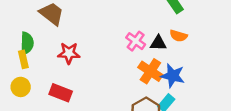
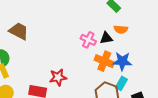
red star: (69, 53) -> (58, 77), moved

